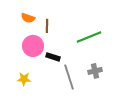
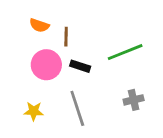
black rectangle: (53, 57) -> (80, 66), moved
gray line: (69, 77) -> (77, 108), moved

